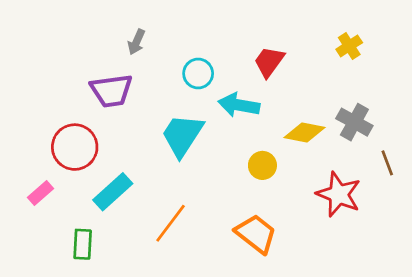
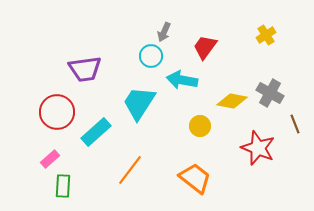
gray arrow: (136, 42) -> (164, 32), moved
cyan rectangle: (113, 192) -> (96, 132), moved
pink rectangle: (41, 193) -> (50, 159), moved

